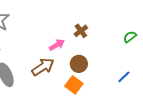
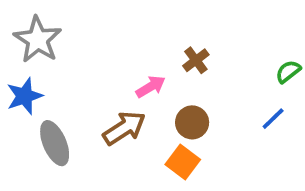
blue line: (124, 77) -> (273, 119), moved

